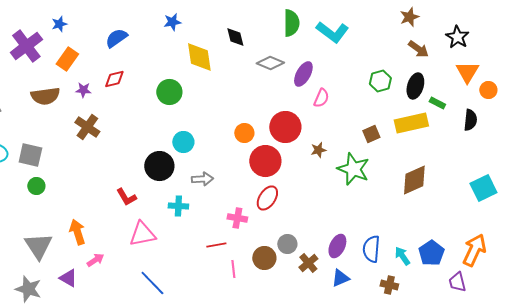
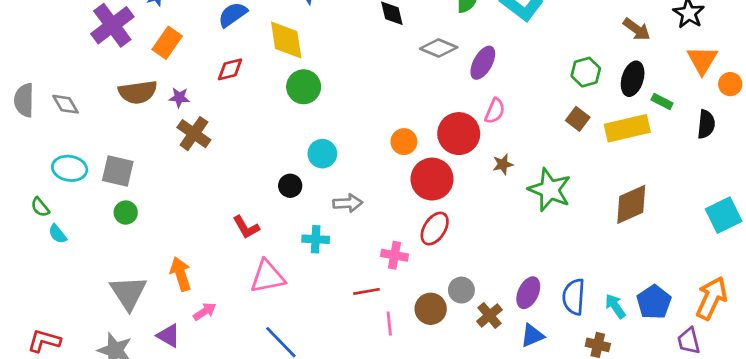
yellow diamond: (199, 57) -> (286, 40), moved
purple star: (83, 90) -> (179, 97), moved
pink semicircle: (321, 98) -> (495, 111), moved
brown square: (371, 134) -> (578, 119), moved, turned -30
black circle: (159, 166) -> (290, 186), size x0.6

